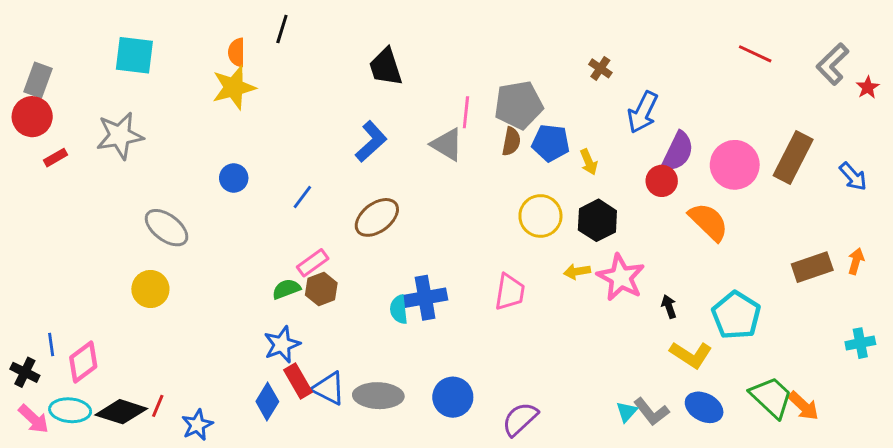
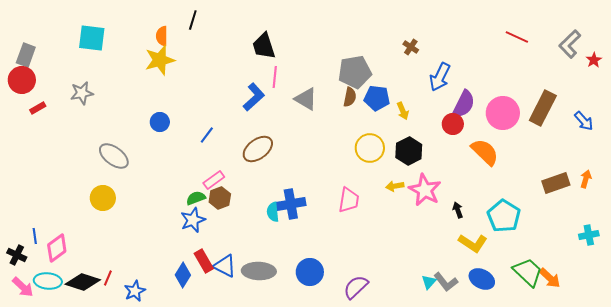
pink line: (466, 112) -> (275, 77), moved
gray star: (120, 136) -> (82, 93), size x0.7
blue star: (282, 345) -> (193, 220), moved

